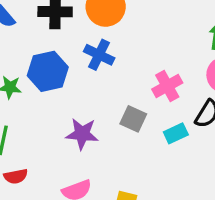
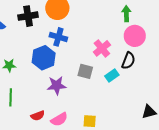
blue hexagon: (48, 71) -> (44, 58), moved
red semicircle: (16, 176) -> (38, 116), moved

